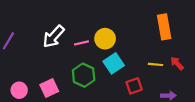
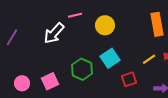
yellow circle: (105, 39) -> (105, 25), moved
pink line: (81, 43) -> (75, 15), moved
yellow line: (156, 64) -> (149, 59), turned -40

